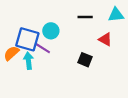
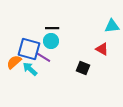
black line: (85, 17) -> (52, 28), moved
cyan arrow: (28, 61) -> (30, 69), turned -42

